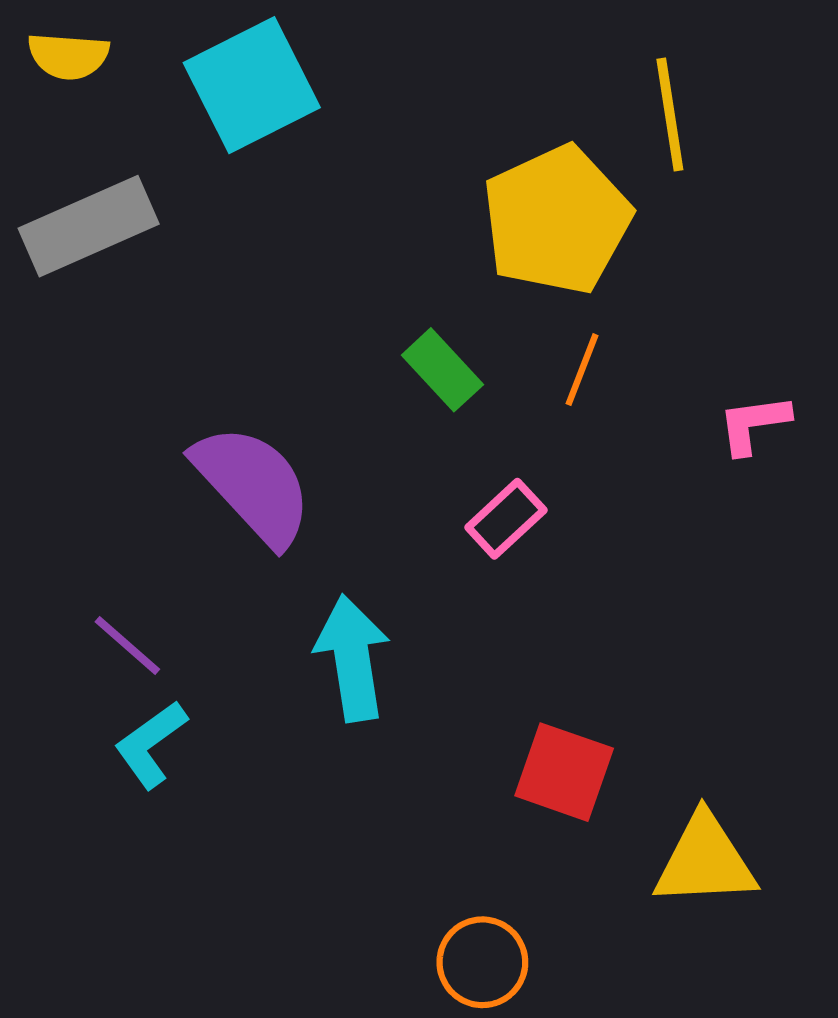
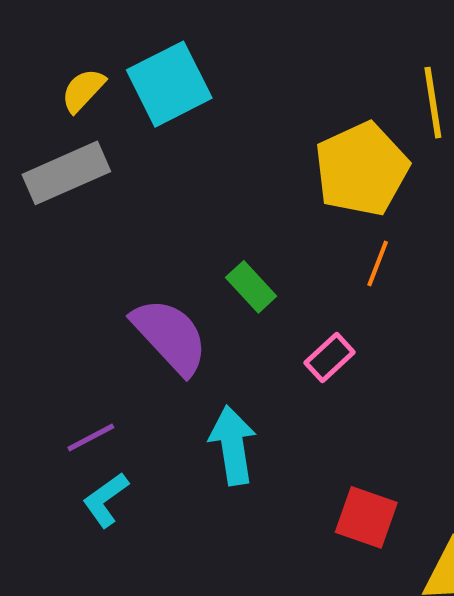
yellow semicircle: (68, 56) -> (83, 90), moved, turned 129
green rectangle: (442, 370) -> (251, 287), moved
purple line: (127, 646) -> (91, 437), turned -69

